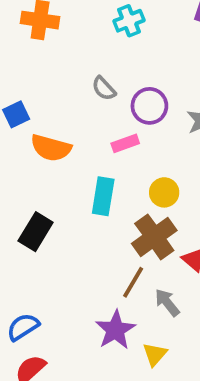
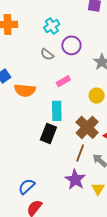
cyan cross: (129, 21) -> (52, 26), moved
purple circle: (149, 106) -> (71, 45), moved
yellow circle: (164, 192) -> (97, 96), moved
black rectangle: (36, 232) -> (48, 134), moved

